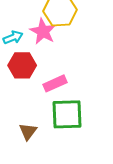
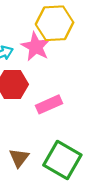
green square: (67, 114) -> (62, 160), moved, turned 32

